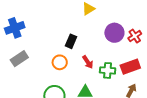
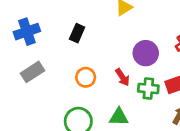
purple circle: (114, 33) -> (146, 53), moved
black rectangle: (71, 41) -> (77, 33), moved

